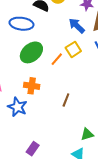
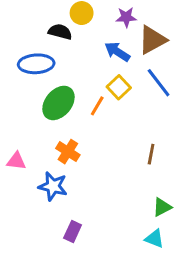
orange cross: (32, 86) -> (68, 152), turned 35
brown line: (66, 100) -> (151, 154), moved
purple rectangle: (33, 149) -> (73, 231), moved

